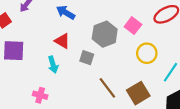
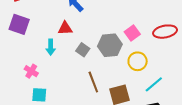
gray hexagon: (105, 34) -> (110, 45), moved
red triangle: (62, 41) -> (65, 28), turned -49

